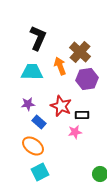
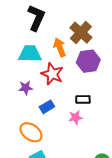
red star: (61, 106) -> (52, 74), moved
blue rectangle: (39, 122) -> (47, 107), moved, turned -72

